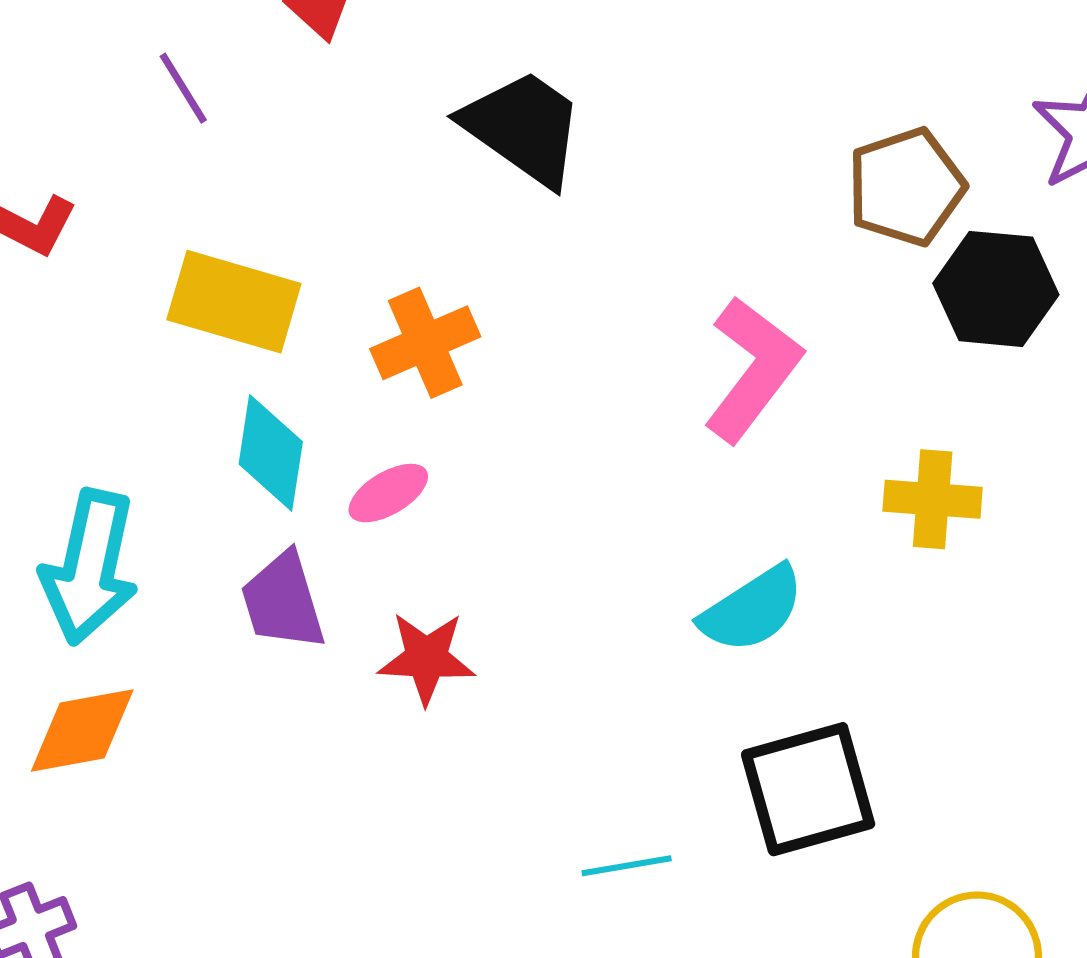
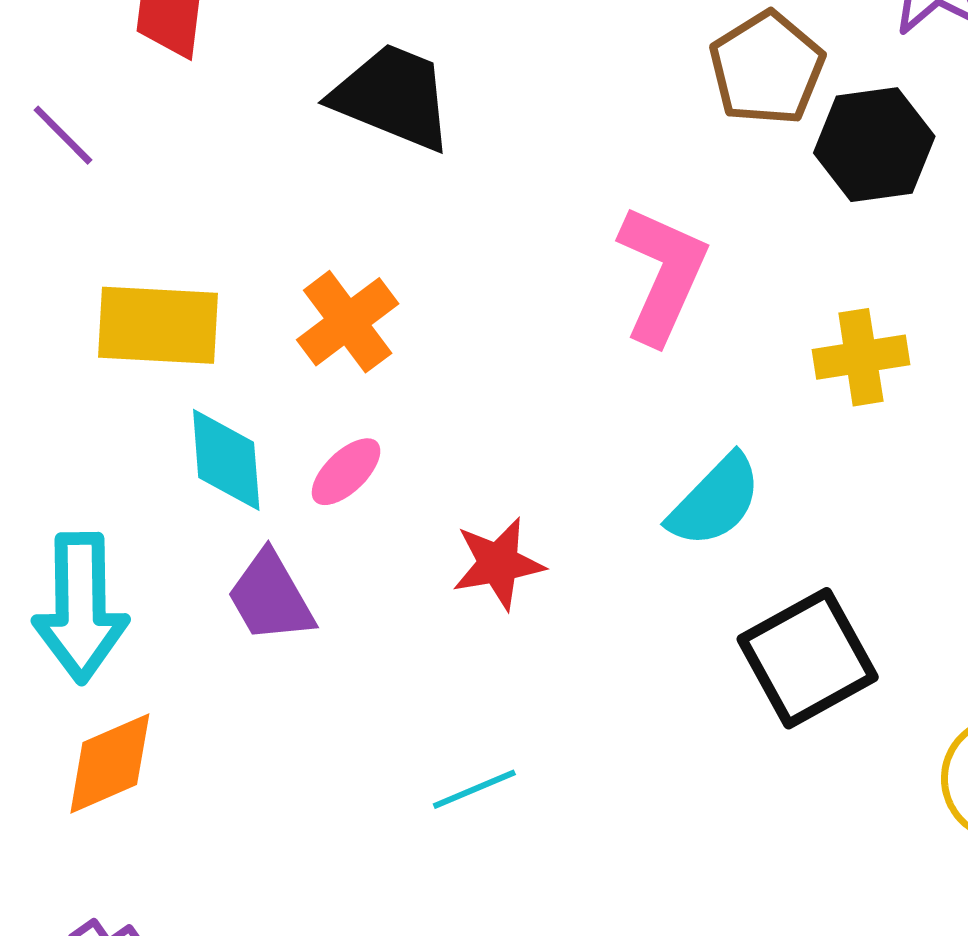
red star: (426, 658) -> (498, 564), moved
cyan line: (627, 866) -> (474, 789), moved

